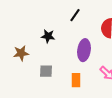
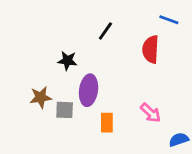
purple ellipse: (84, 50) -> (89, 90), moved
brown star: (21, 53) -> (41, 97), moved

